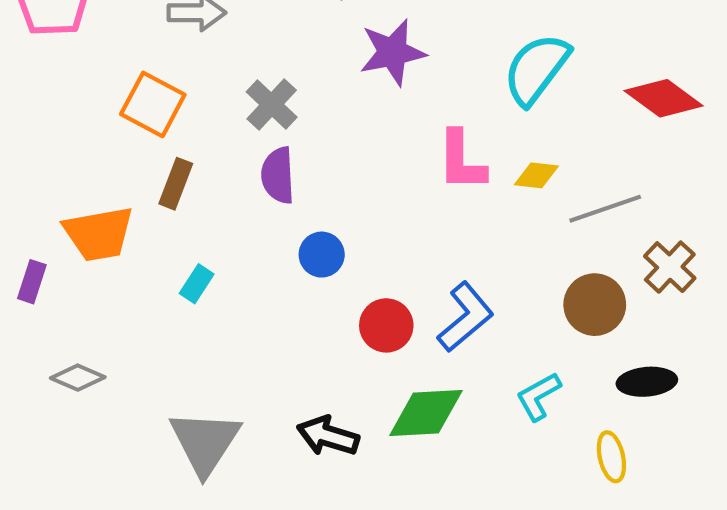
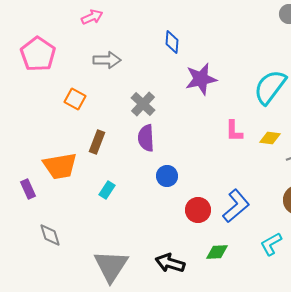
orange square: (153, 104) -> (75, 99), moved, size x0.7
pink L-shape: (461, 161) -> (234, 131), size x0.7
purple rectangle: (32, 282) -> (28, 189), turned -42
gray diamond: (78, 378) -> (50, 235), turned 50
green diamond: (426, 413) -> (217, 252), size x0.6

